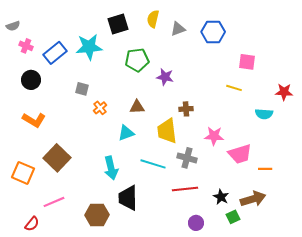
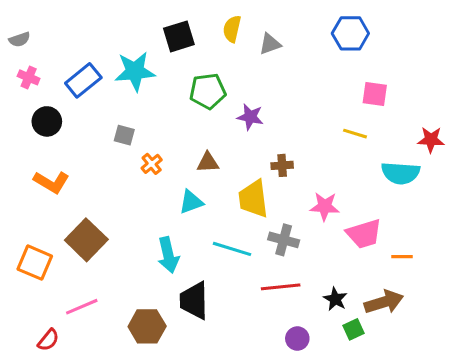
blue hexagon: (213, 32) -> (350, 33), moved
pink cross: (26, 46) -> (29, 77), moved
cyan semicircle: (264, 114) -> (401, 173), size x1.4

